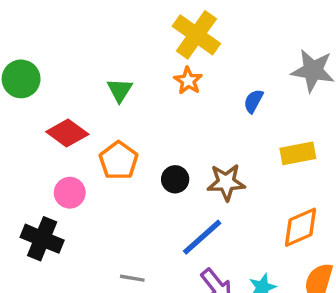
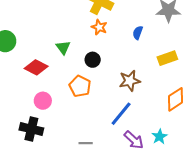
green triangle: (120, 90) -> (63, 47), moved
orange pentagon: (119, 161) -> (80, 86), moved
black circle: (175, 179) -> (93, 60), moved

